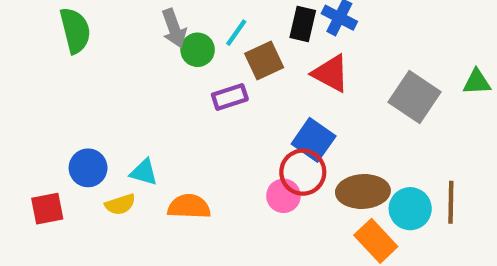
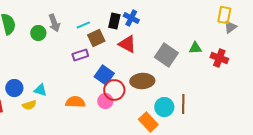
cyan line: (236, 33) -> (83, 25), turned 32
green circle: (198, 50) -> (38, 33), moved
blue square: (314, 140) -> (104, 75), moved
brown ellipse: (363, 191) -> (142, 81), moved
orange semicircle: (189, 207) -> (75, 102), moved

